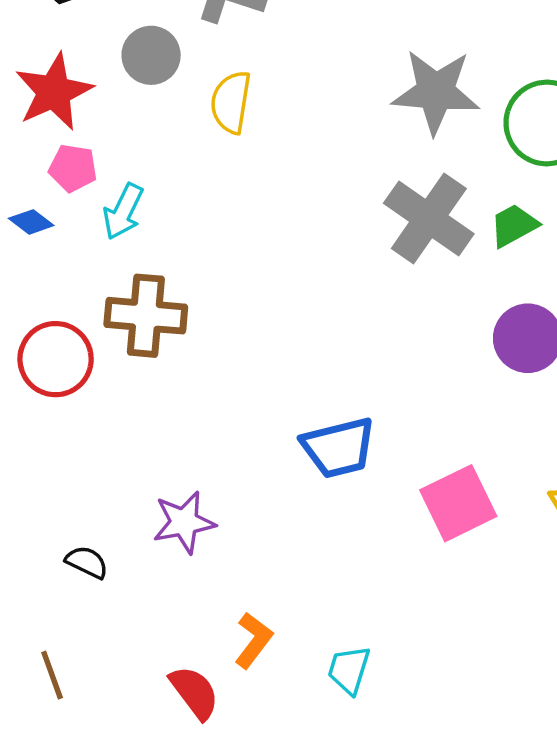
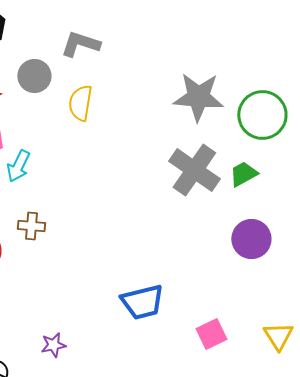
brown cross: (146, 316) -> (31, 226), size x0.6
pink square: (458, 503) -> (211, 334), size x0.7
purple star: (184, 522) -> (53, 345), size x0.7

